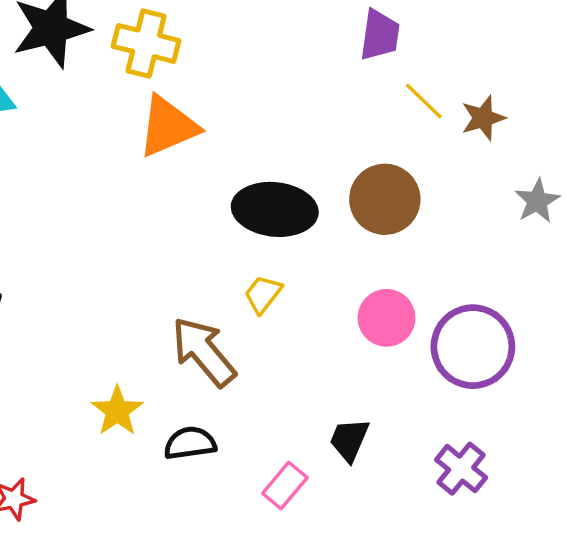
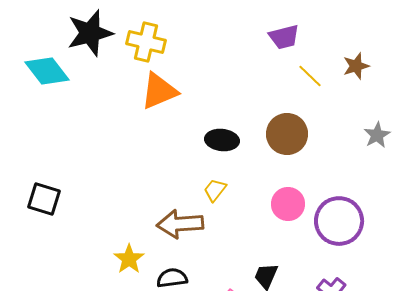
purple trapezoid: (380, 35) -> (284, 37), turned 68
brown star: (483, 118) -> (356, 66), moved
black ellipse: (275, 209) -> (222, 140), size x0.7
brown arrow: (204, 352) -> (180, 224), turned -54

